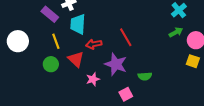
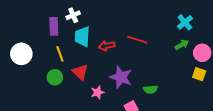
purple rectangle: (50, 14) -> (54, 26), turned 48
red line: (126, 37) -> (137, 40), moved, turned -42
red arrow: (94, 44) -> (107, 46), moved

